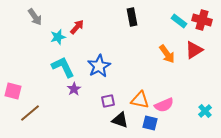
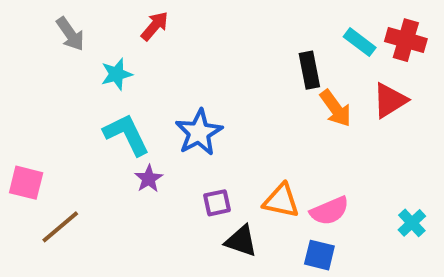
black rectangle: (132, 17) -> (309, 70), moved
red arrow: (77, 27) -> (155, 26), moved
blue square: (150, 123) -> (319, 255), moved

